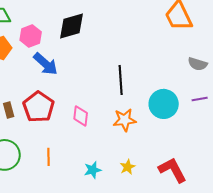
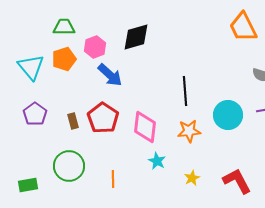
pink diamond: (81, 116) -> (145, 127), size x1.5
orange line: (49, 157) -> (113, 179), moved
cyan star: (93, 170) -> (157, 161), moved, turned -30

